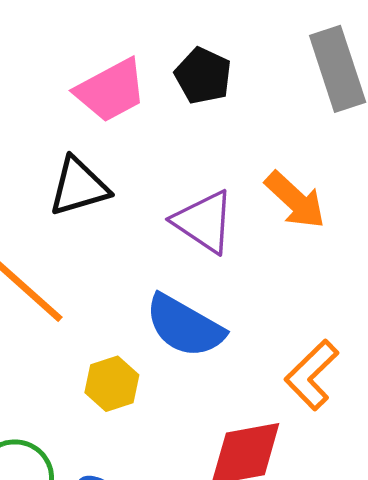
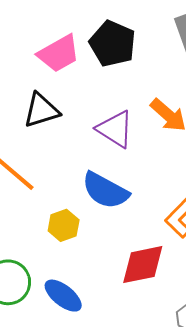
black pentagon: (203, 76) -> (113, 44), size x1.4

